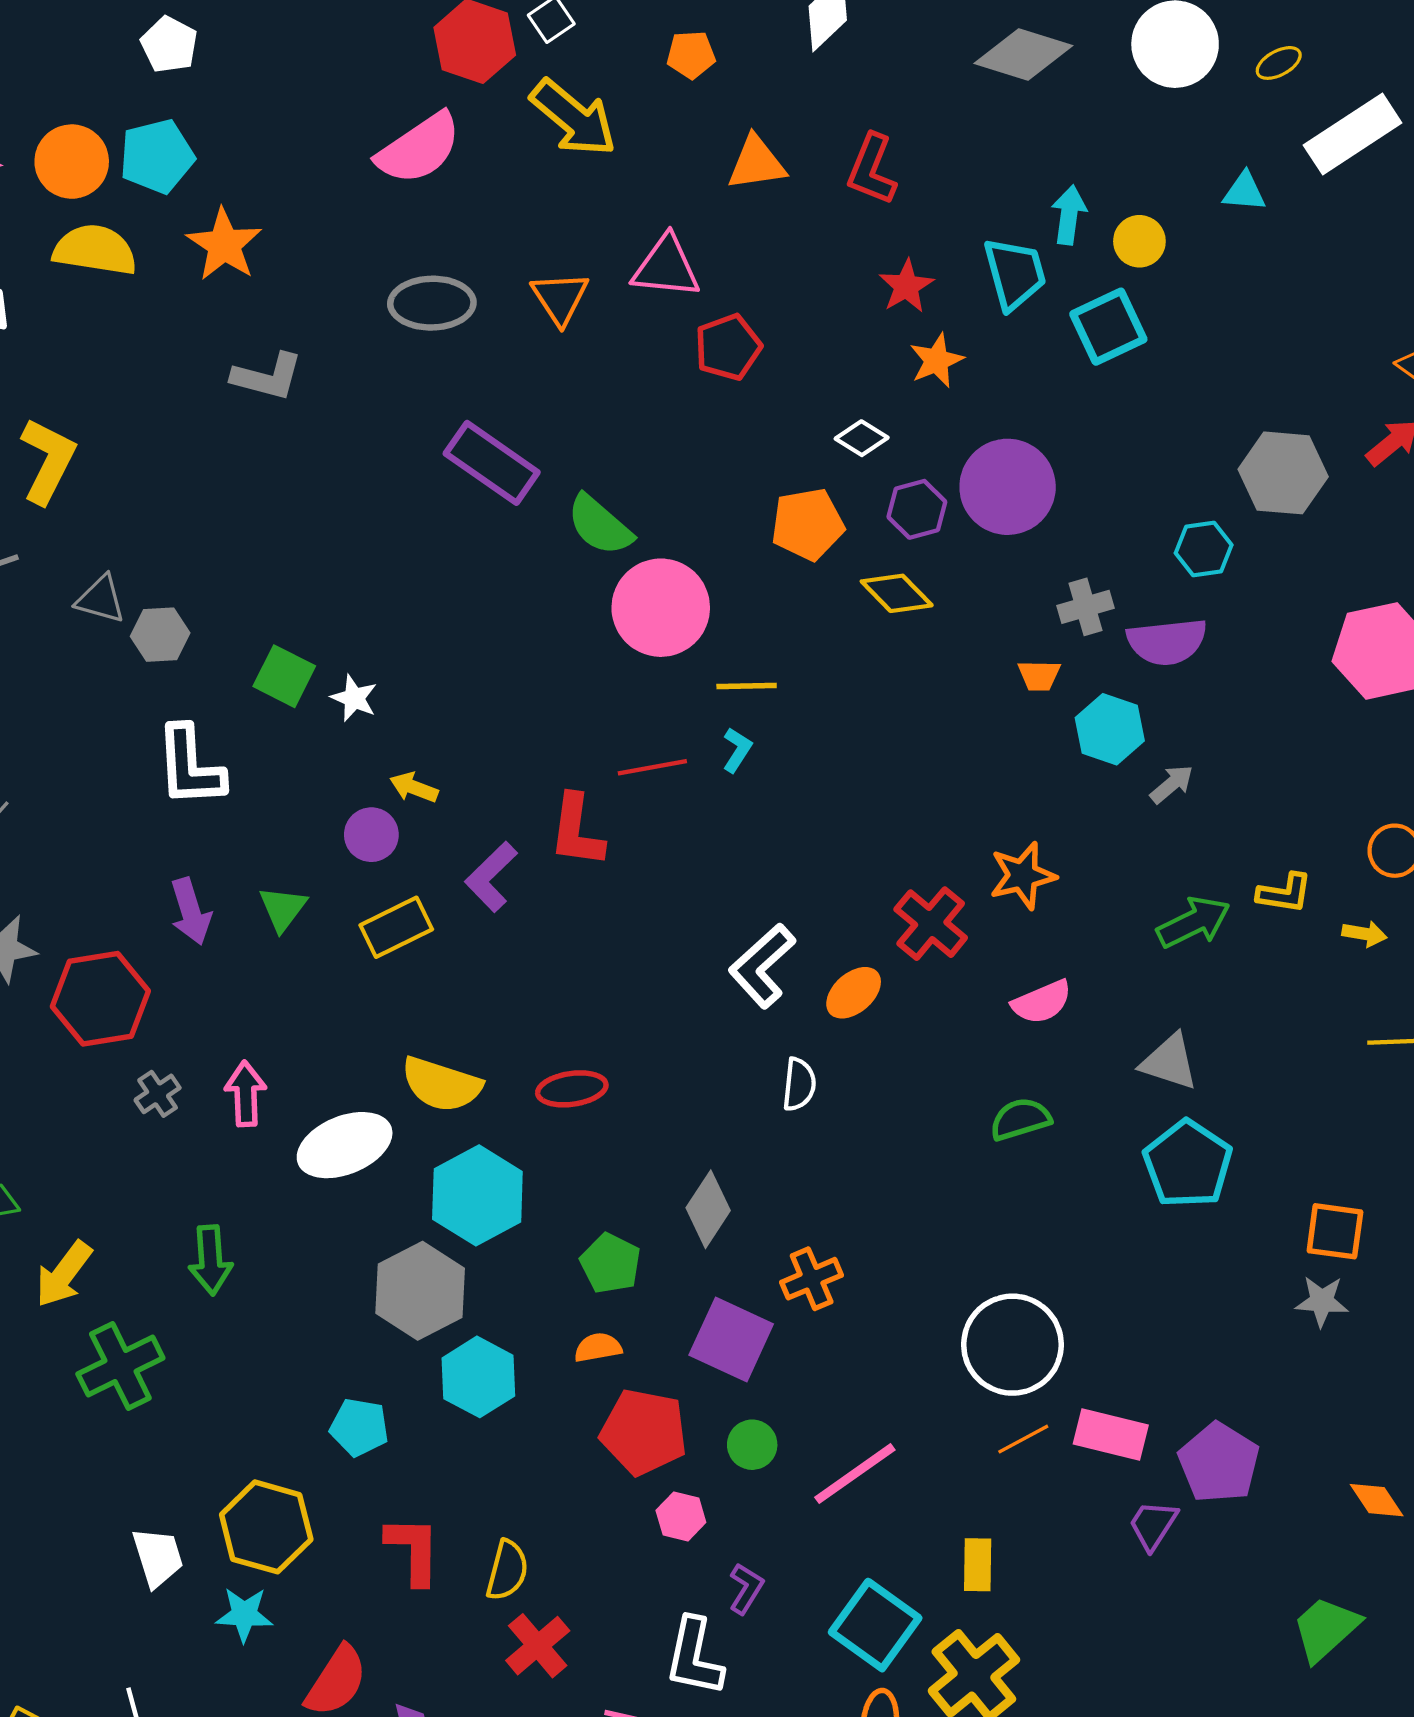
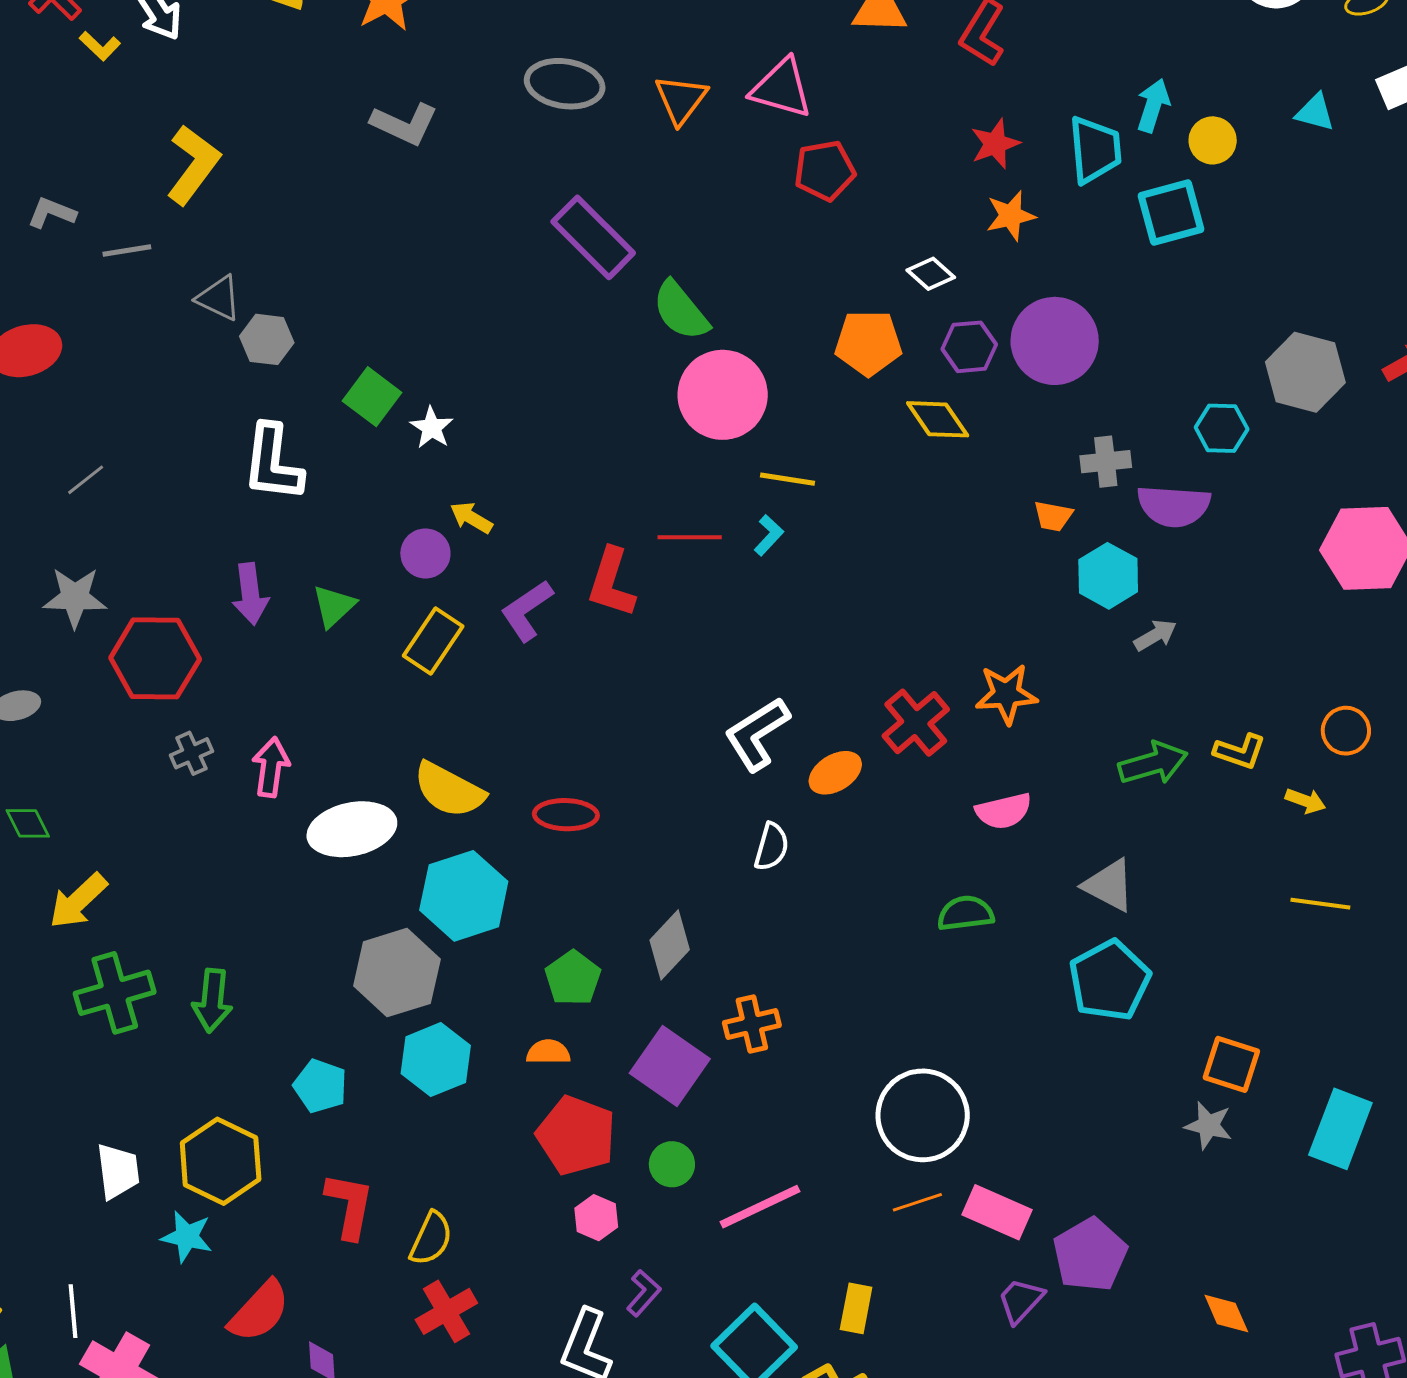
yellow rectangle: (396, 927) -> (433, 641), turned -40
green arrow: (210, 1260) -> (212, 1001), moved

